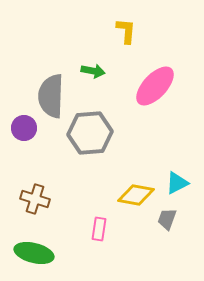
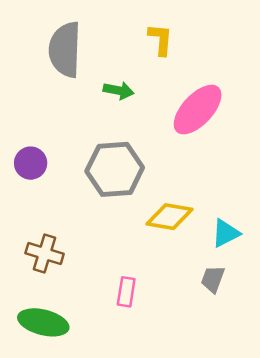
gray semicircle: (51, 96) -> (65, 50), moved
yellow diamond: (136, 195) -> (170, 217), moved

